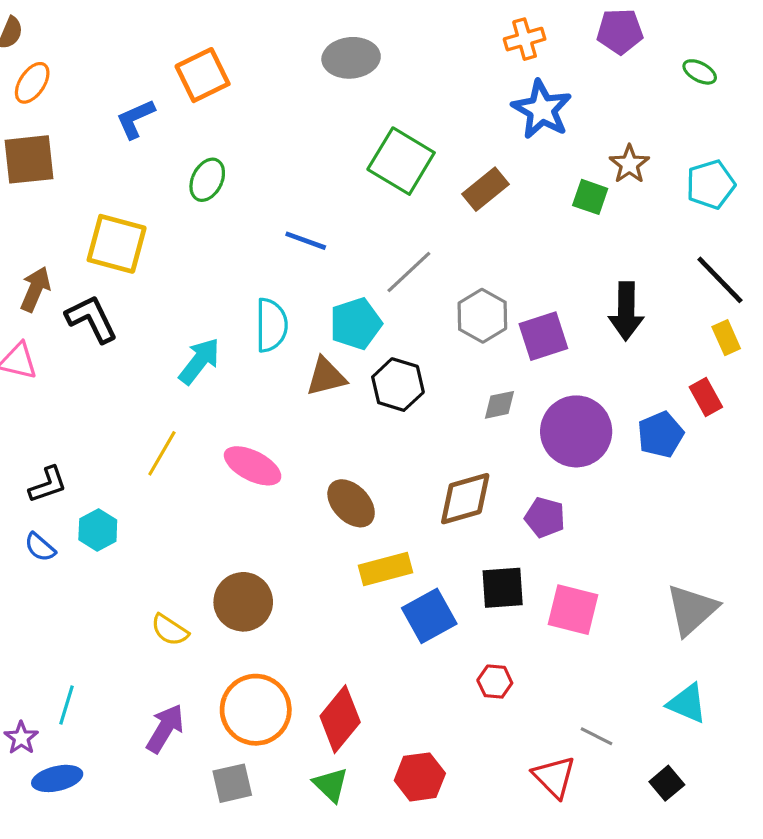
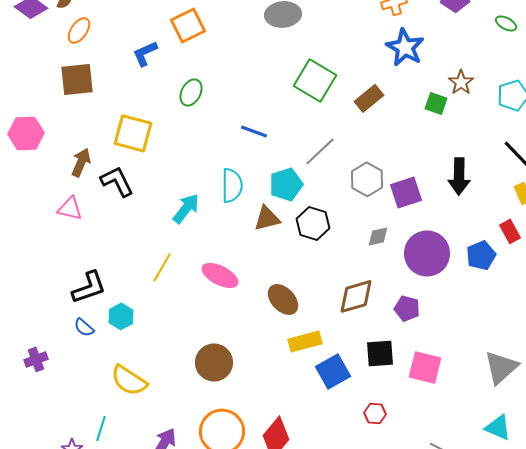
black L-shape: (48, 485) -> (89, 287), size x1.4
yellow semicircle: (170, 630) -> (129, 380), moved, size x1.5

